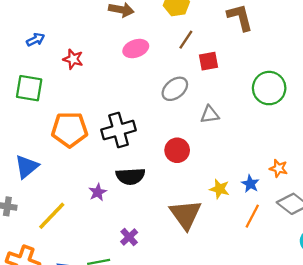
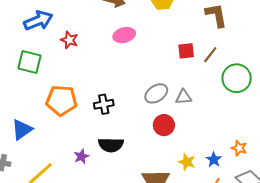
blue arrow: (36, 40) -> (38, 21), size x1.8
brown line: (186, 40) -> (210, 55), moved
gray ellipse: (175, 89) -> (156, 93), moved
black cross: (119, 130) -> (104, 104), size x0.7
red circle: (177, 150) -> (164, 125), moved

